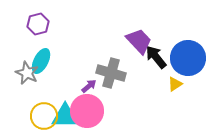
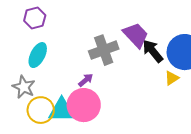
gray star: (27, 73) -> (24, 87), moved
gray cross: (111, 73) -> (104, 50), moved, turned -36

